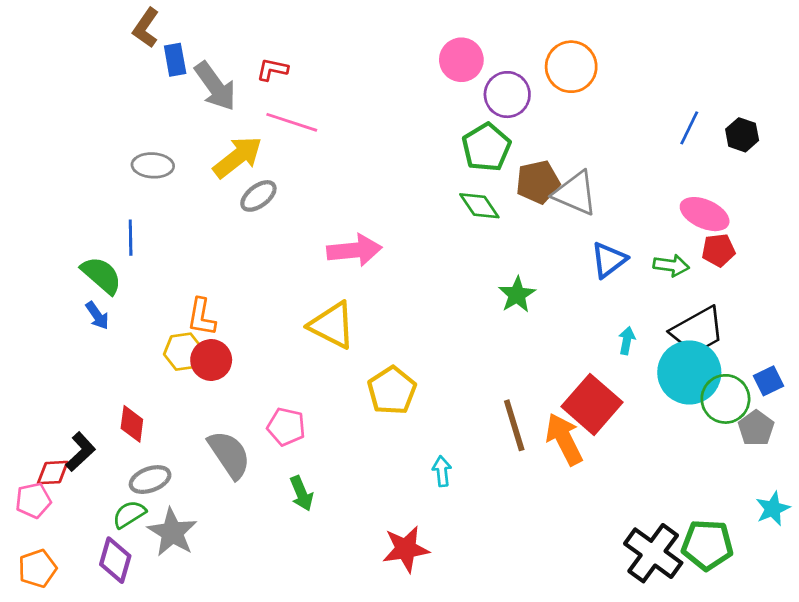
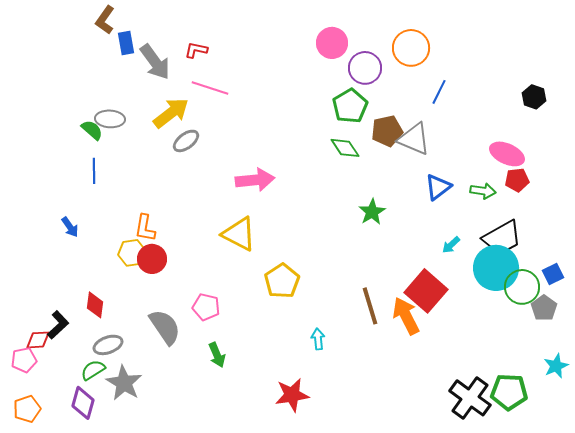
blue line: (689, 128) -> (439, 92), moved
green semicircle: (101, 275) -> (92, 130), moved, size x0.7
cyan arrow: (627, 341) -> (451, 245), turned -144

